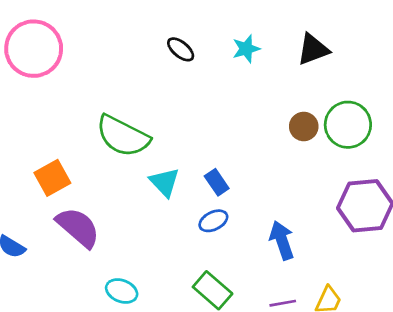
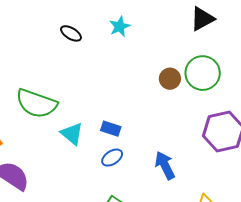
black triangle: (313, 49) -> (202, 19), moved
blue rectangle: (217, 182) -> (111, 129), turned -30

